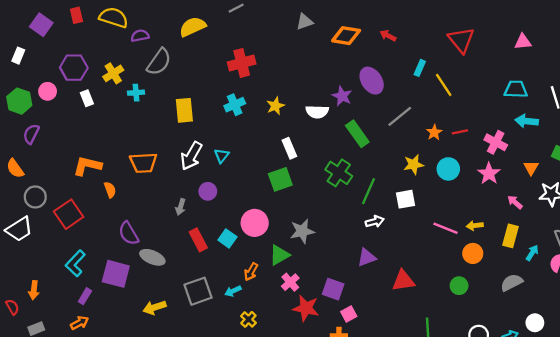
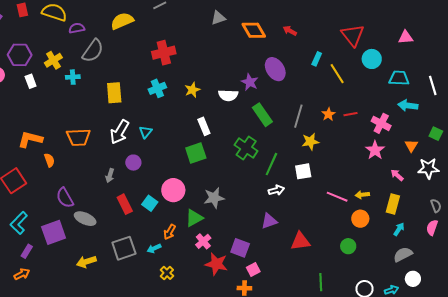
orange diamond: (346, 36) -> (254, 30), turned 50
gray line: (400, 116) -> (298, 116), moved, turned -35
cyan circle: (448, 169) -> (372, 59), moved
cyan arrow: (532, 253) -> (399, 229), moved
purple square: (116, 274) -> (54, 232), turned -35
gray semicircle: (512, 282) -> (403, 254), moved

